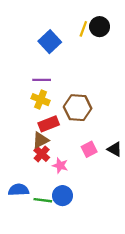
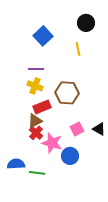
yellow line: (83, 29) -> (78, 49), moved, turned -32
pink star: (60, 166) -> (52, 143), size x1.5
blue circle: (62, 196) -> (70, 156), moved

